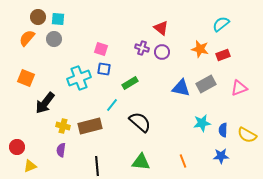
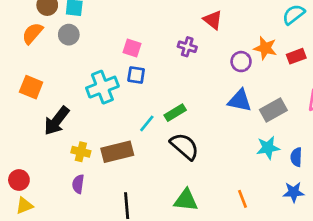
purple circle: (162, 52) -> (241, 62), moved
green rectangle: (130, 83) -> (175, 113), moved
gray rectangle: (206, 84) -> (273, 110), moved
yellow triangle: (30, 166) -> (24, 206), moved

